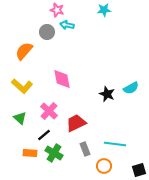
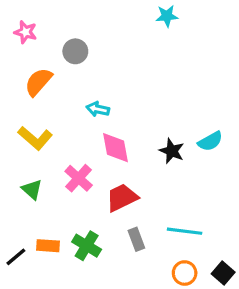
pink star: (57, 10) -> (26, 32), moved
cyan arrow: (67, 25) -> (98, 109), moved
pink diamond: (62, 79) -> (115, 148), moved
black line: (44, 135) -> (16, 257), moved
orange circle: (104, 166) -> (185, 273), moved
black square: (139, 170) -> (223, 273), turned -32

